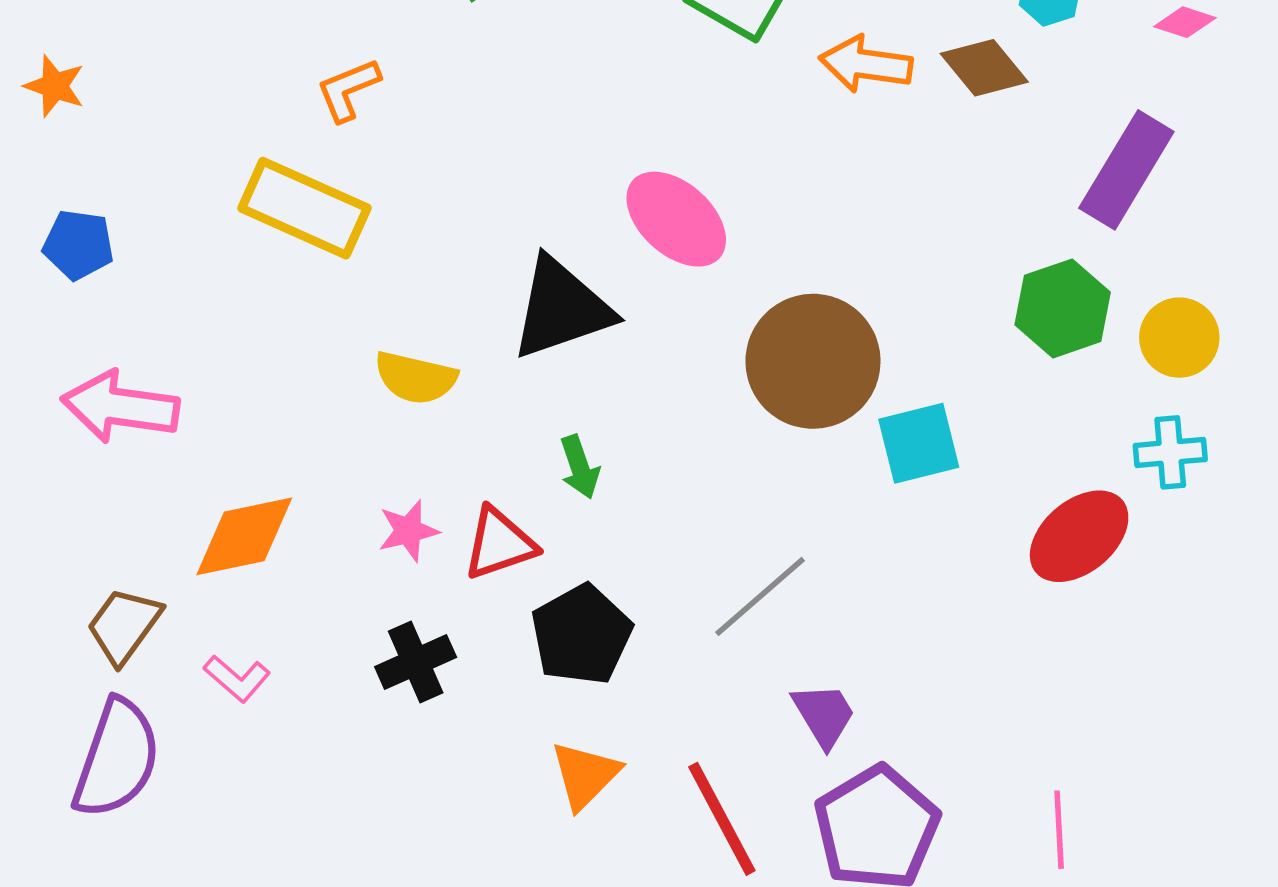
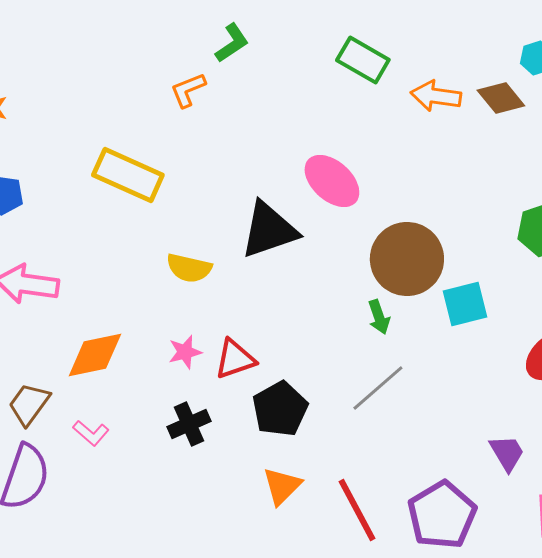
orange L-shape: (348, 90) -> (188, 90), moved
green arrow: (580, 467) -> (379, 317), moved
purple trapezoid: (824, 715) -> (507, 453), moved

